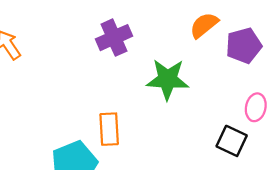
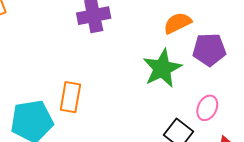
green star: (168, 79) -> (162, 68), moved, turned 30

